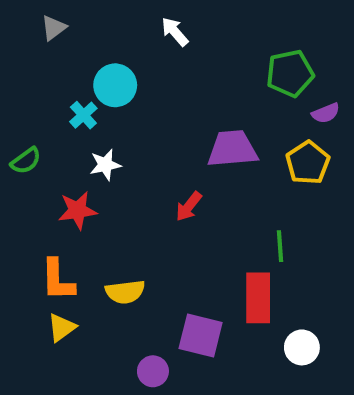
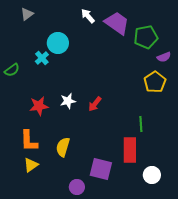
purple trapezoid: (232, 149) -> (117, 23), moved, turned 40
green semicircle: (26, 161) -> (12, 70), moved
white star: (105, 165) -> (68, 101), moved
yellow semicircle: (125, 292) -> (63, 147), turned 114

